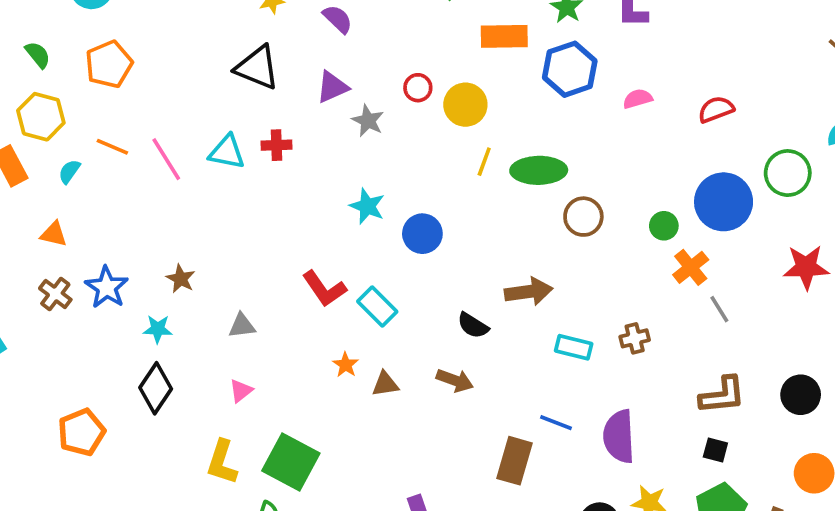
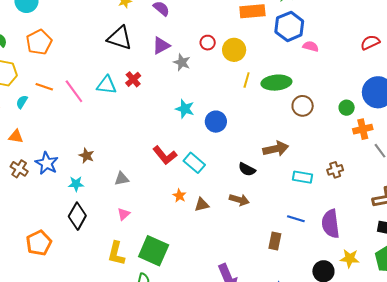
pink semicircle: (638, 99) -> (311, 46), moved, turned 35
red cross: (276, 145) -> (133, 79), turned -35
orange cross: (691, 267) -> (363, 129), turned 30
brown rectangle: (515, 461) -> (275, 241), size x0.7

